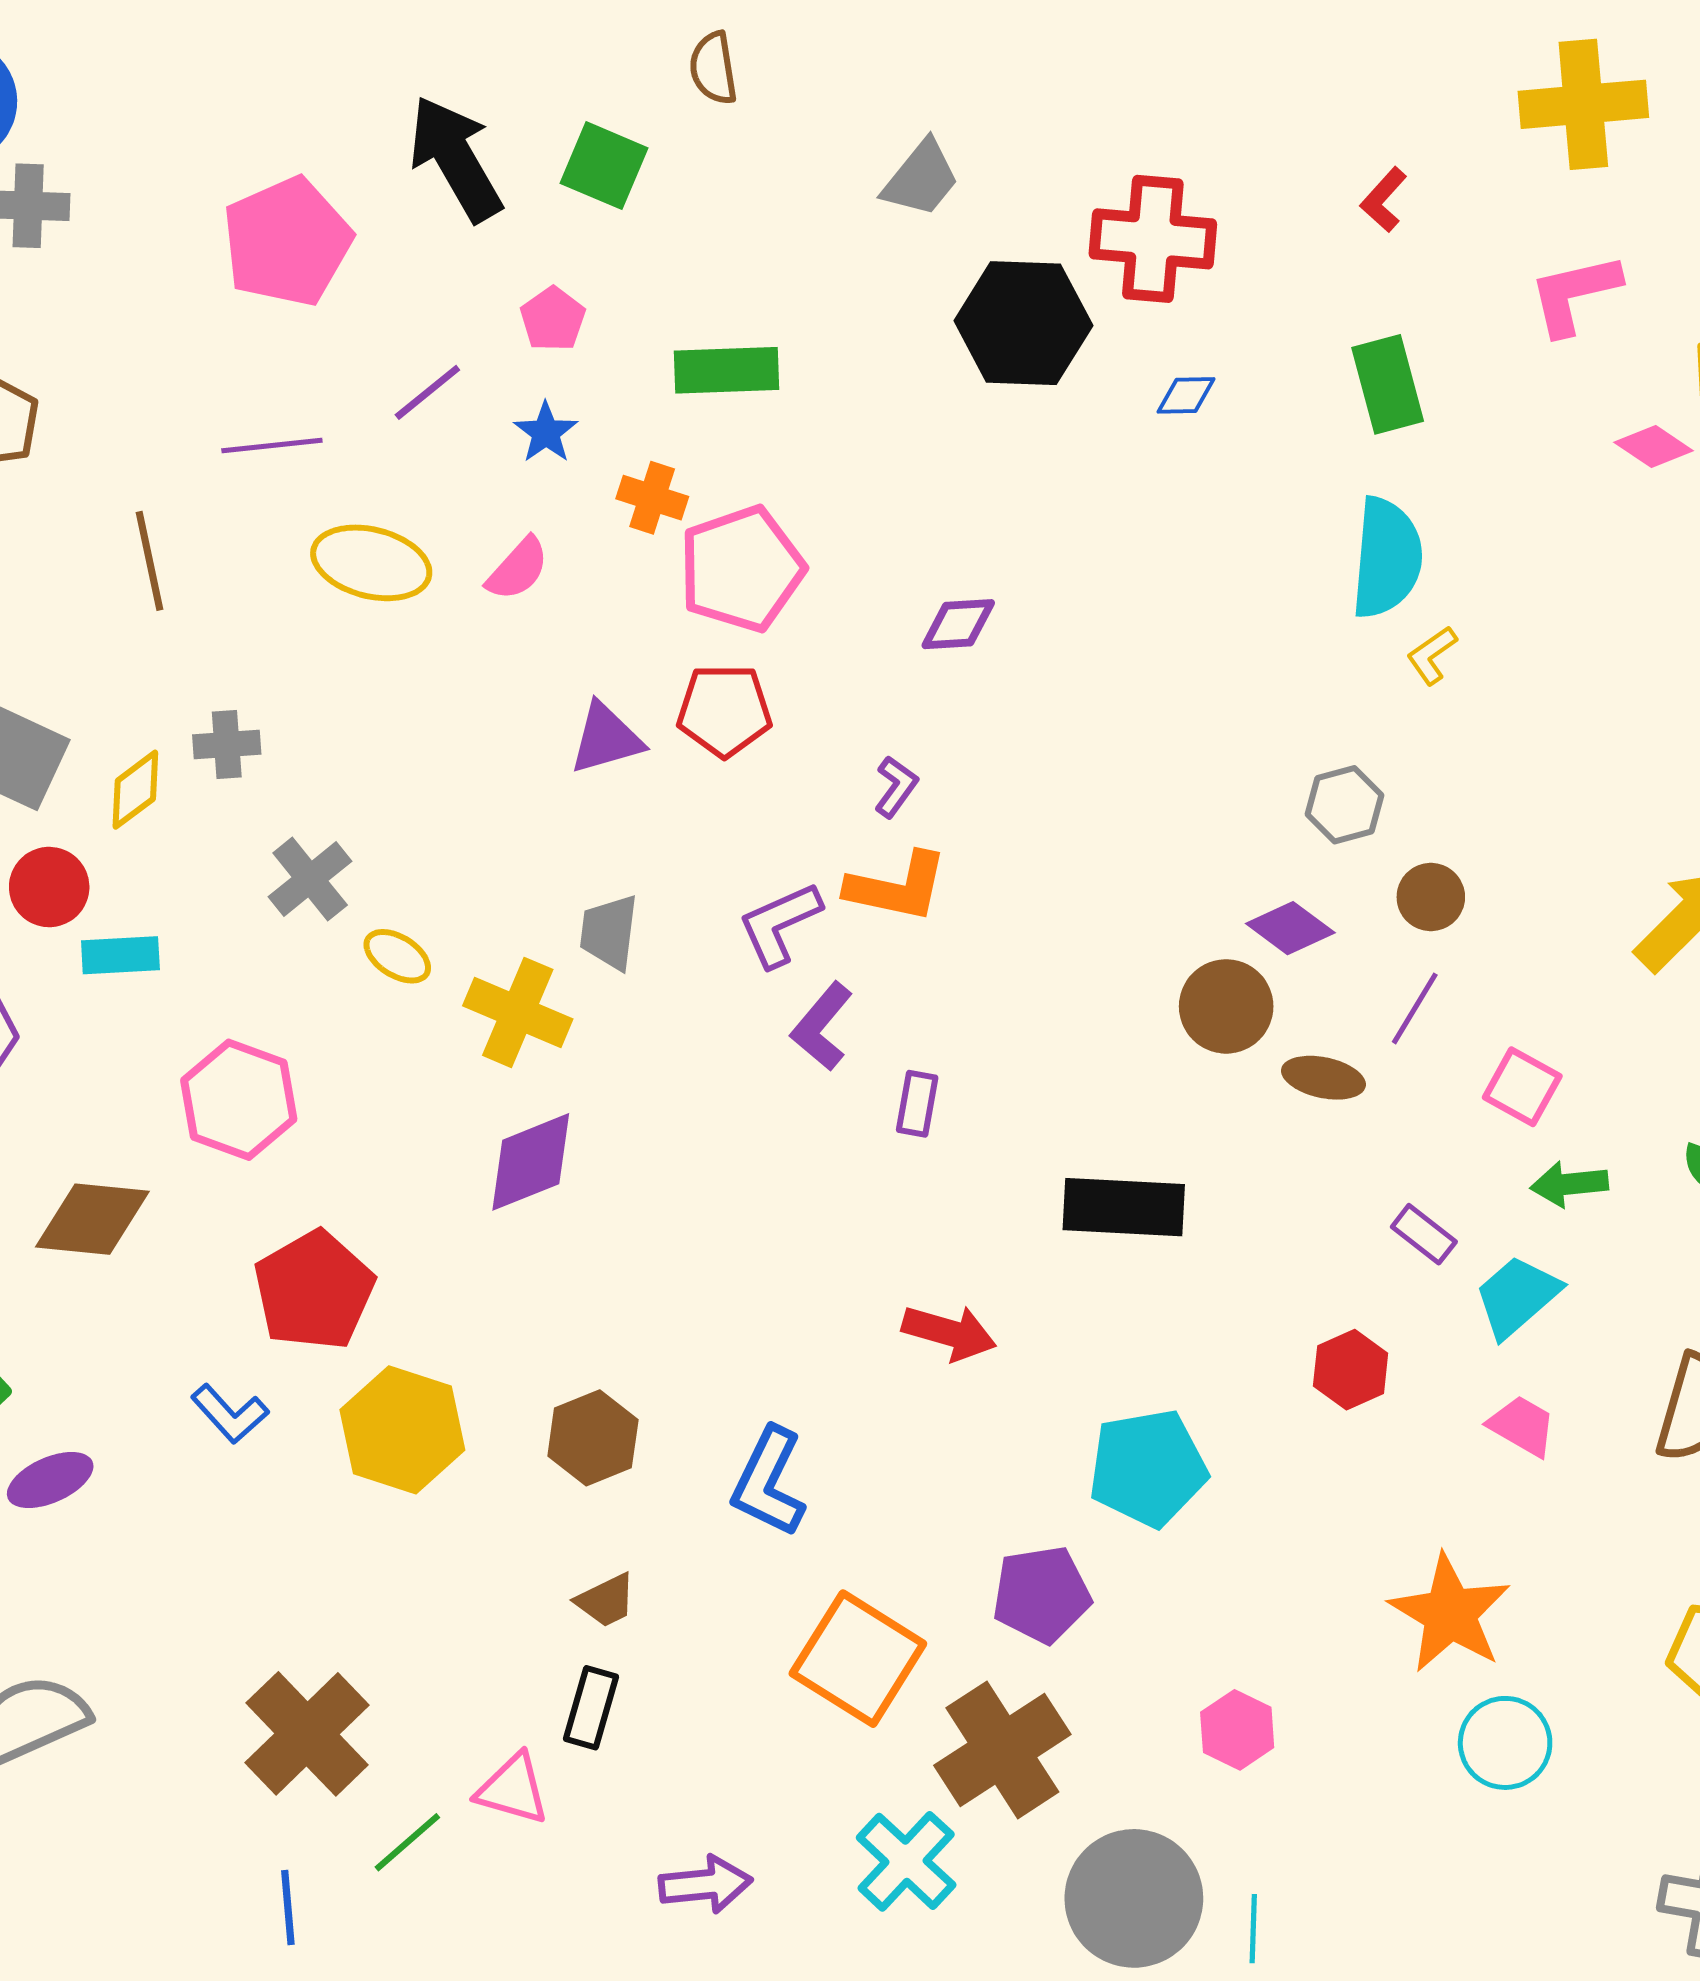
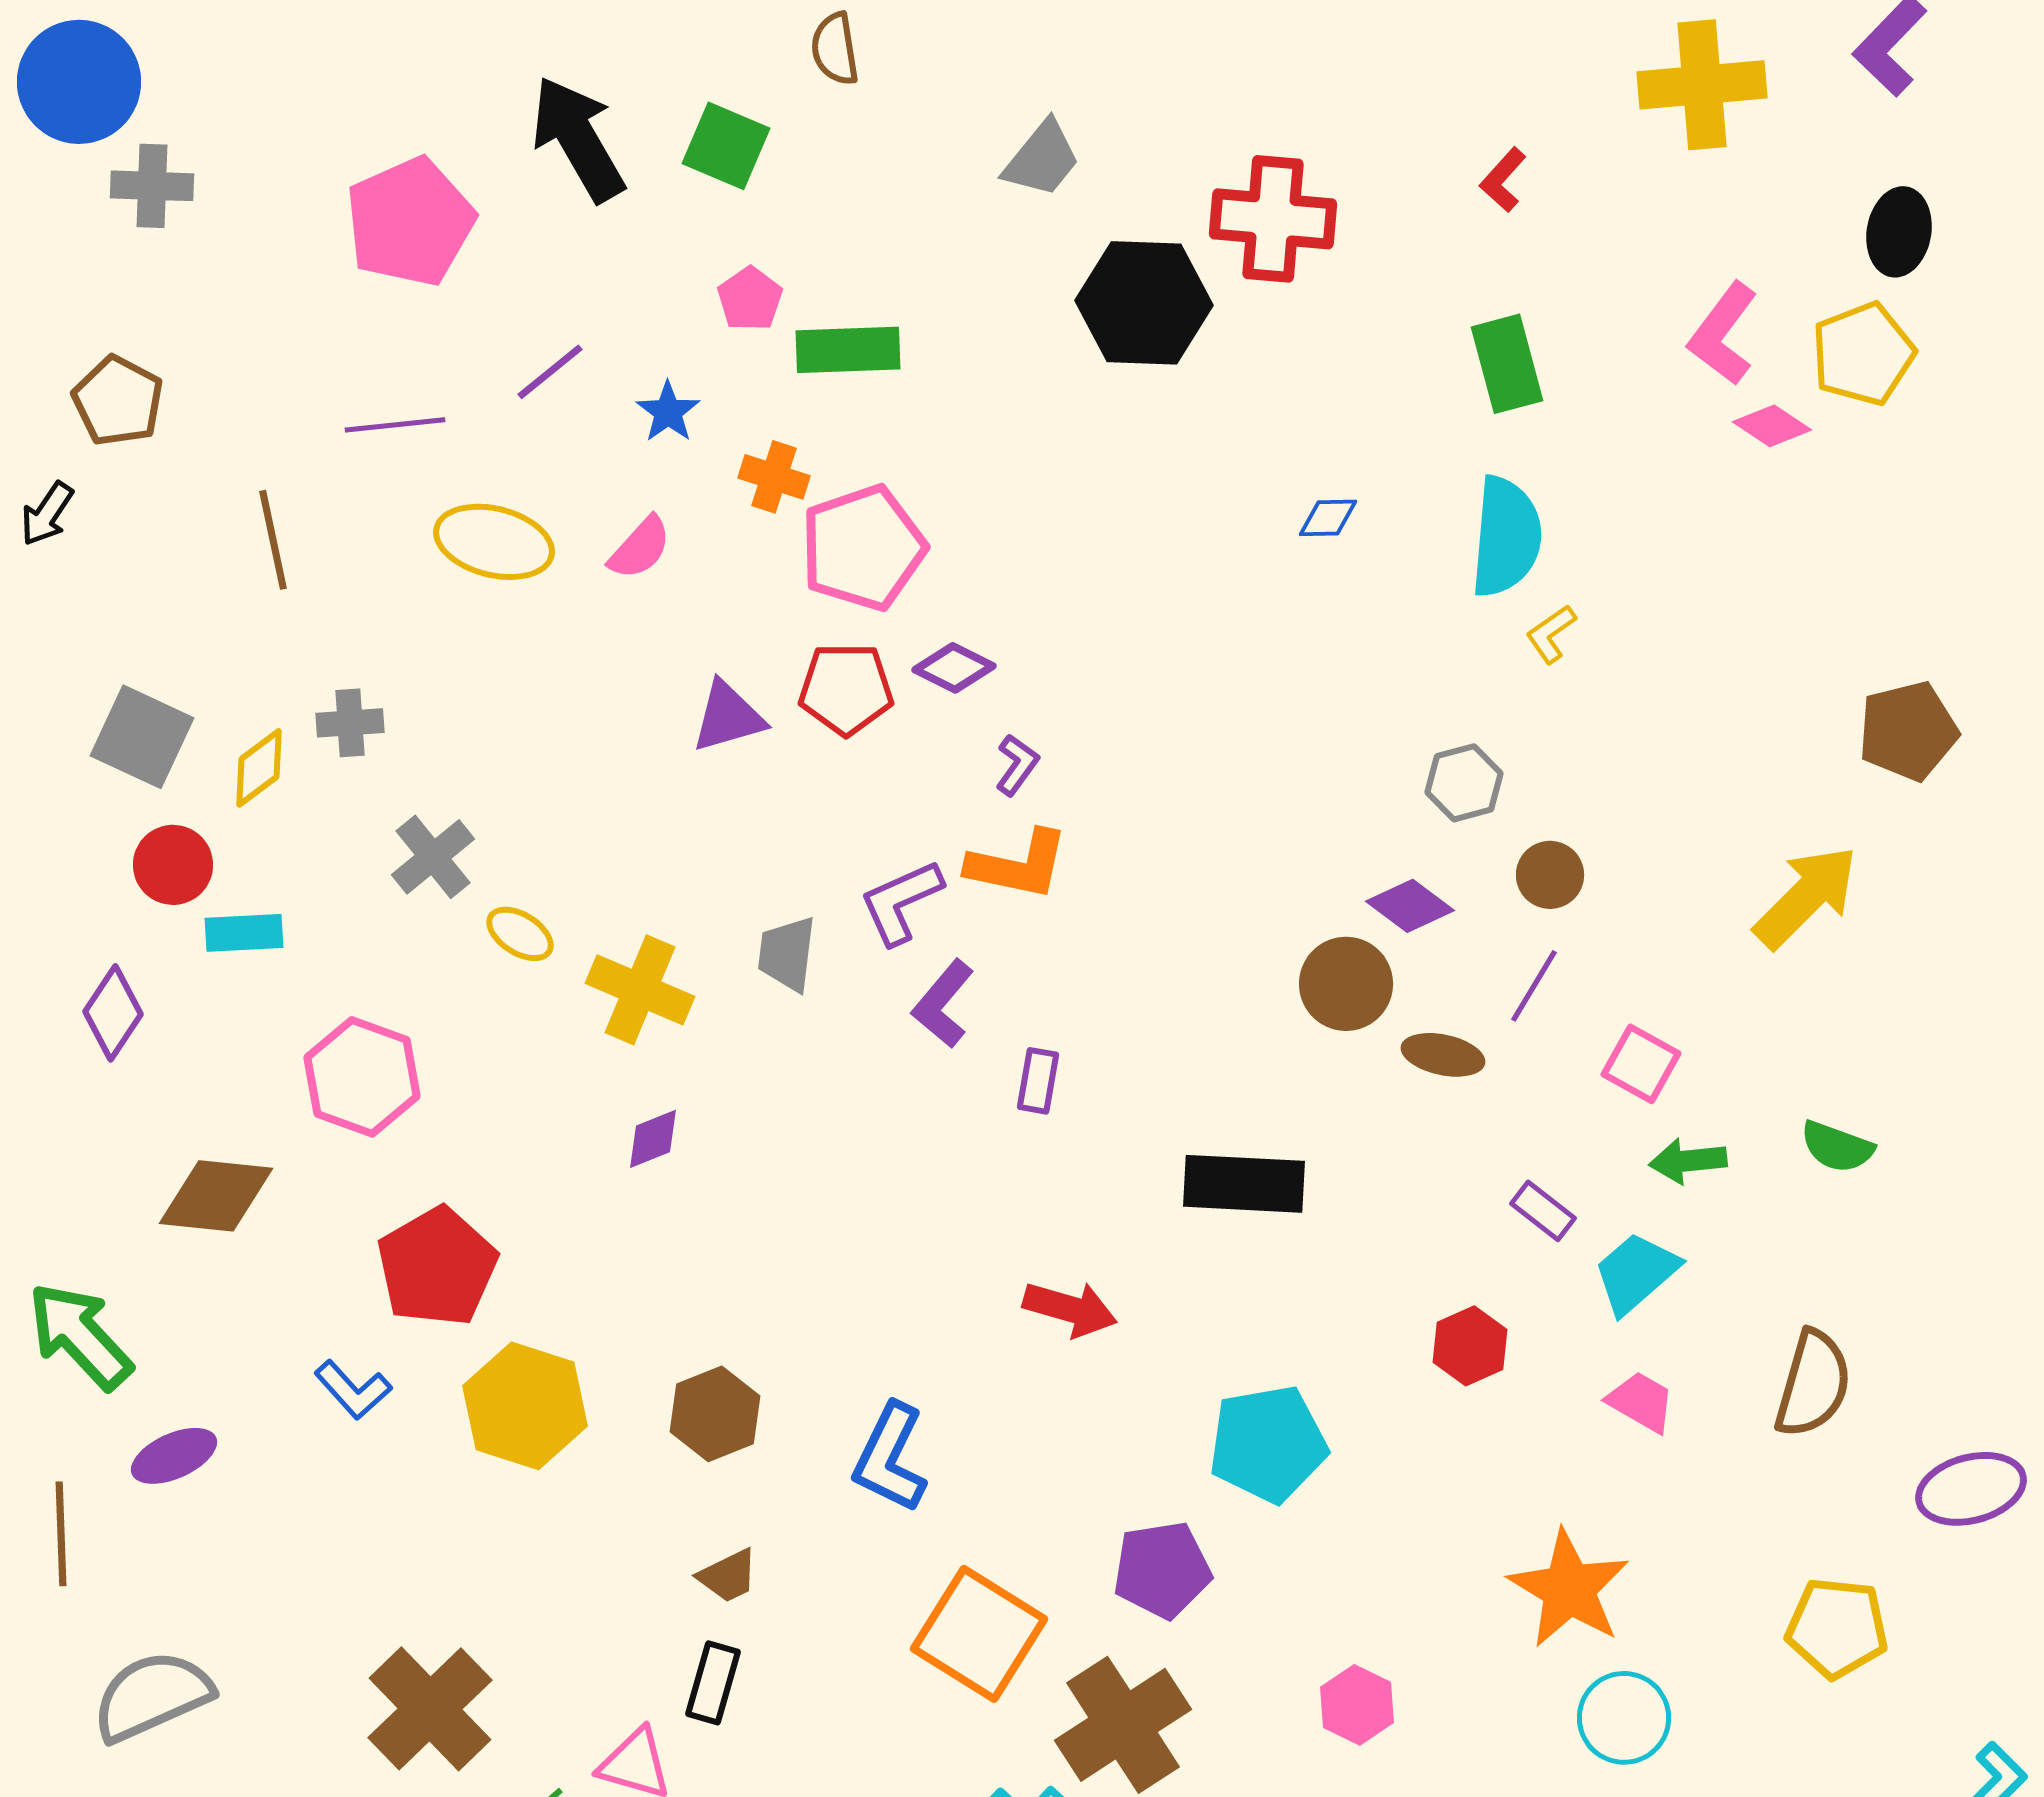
pink L-shape: (1574, 294) -> (1723, 334), moved, turned -40
pink pentagon: (553, 319) -> (750, 299), moved
blue diamond: (1186, 395) -> (1328, 518), moved
purple diamond: (958, 624) -> (954, 668), moved, turned 30
gray trapezoid: (609, 932) -> (787, 954), moved
purple diamond: (531, 1162) -> (653, 1139), size x0.6

